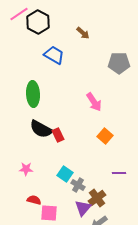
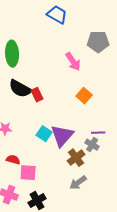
blue trapezoid: (54, 55) -> (57, 15), moved
gray pentagon: (119, 63) -> (98, 42), moved
gray cross: (78, 185) -> (92, 145), moved
purple triangle: (83, 208) -> (62, 136), moved, size x1.4

